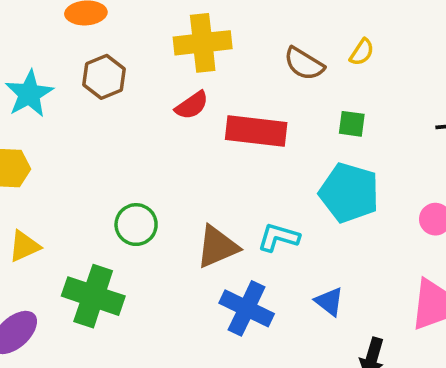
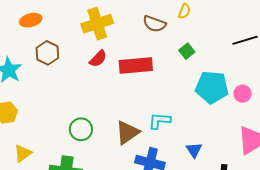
green square: (352, 124) -> (187, 51), turned -35
cyan pentagon: (349, 193) -> (212, 87), moved
blue triangle: (329, 302) -> (194, 150), turned 30

